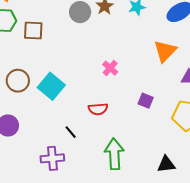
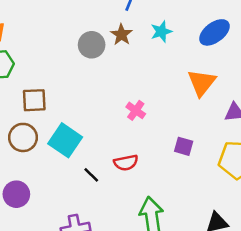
brown square: (33, 30) -> (34, 100), moved
black line: (71, 132) -> (91, 175), moved

